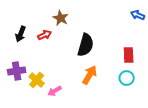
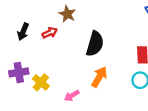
pink arrow: (55, 91) -> (72, 96), moved

